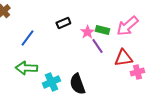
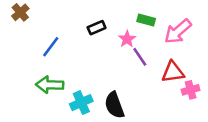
green rectangle: (102, 30) -> (146, 20), moved

